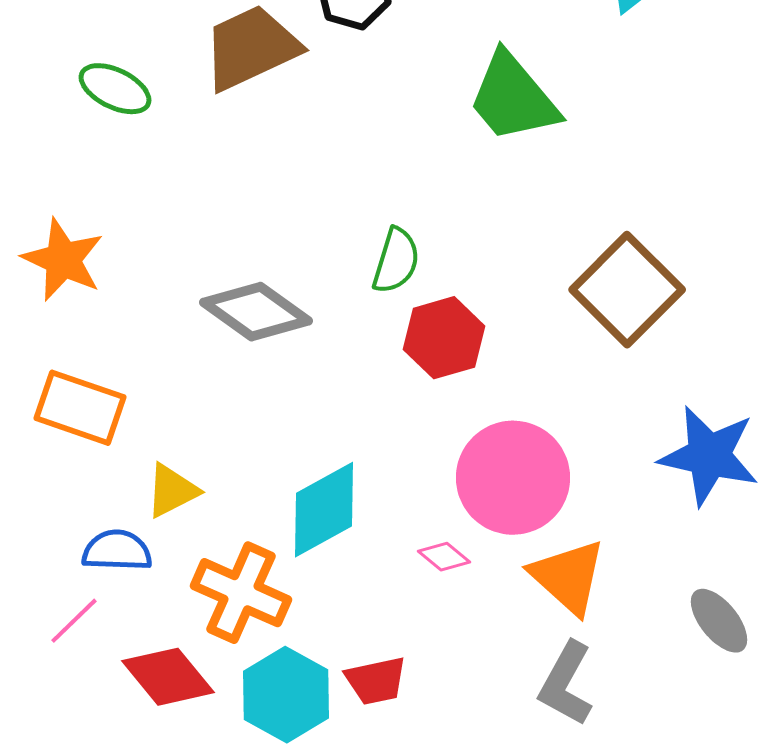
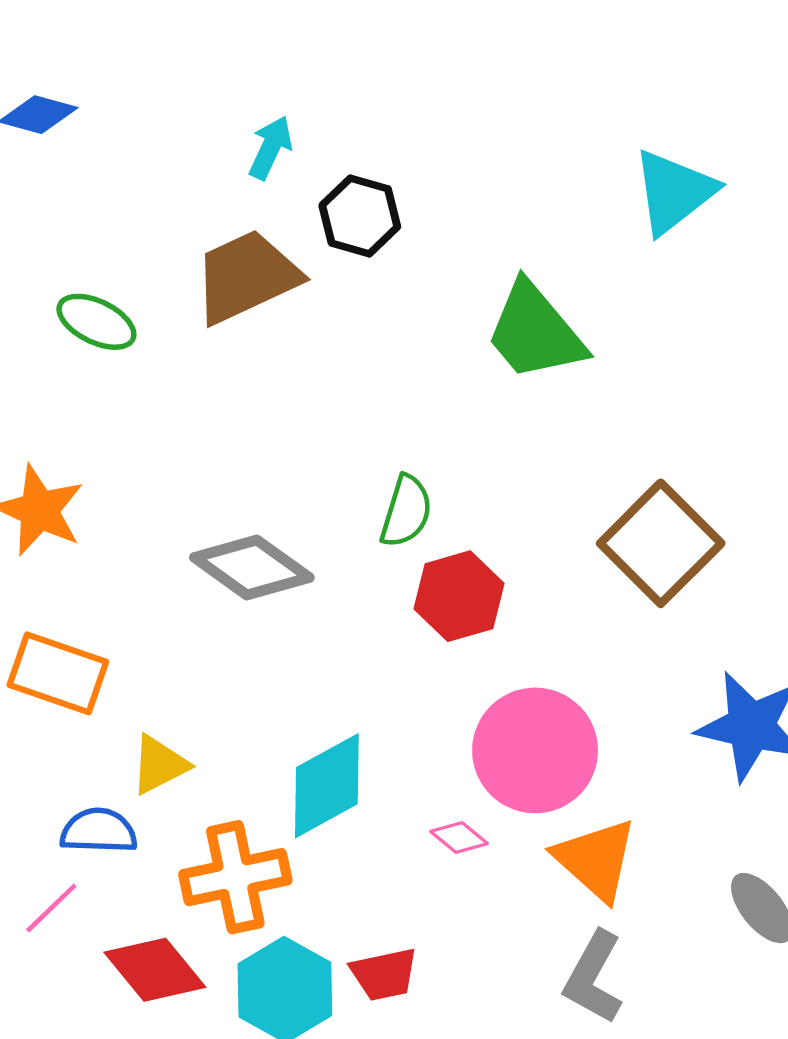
orange cross: (241, 593) -> (235, 877), turned -36

